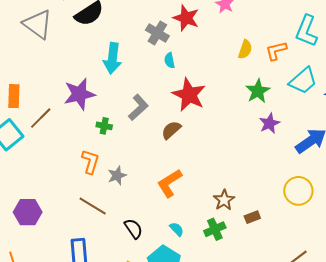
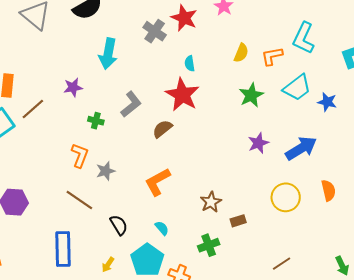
cyan semicircle: (170, 60) -> (190, 63), moved
purple star: (79, 94) -> (73, 87), size x0.6
purple star: (269, 123) -> (258, 143), moved
green cross: (215, 229) -> (209, 245), moved

